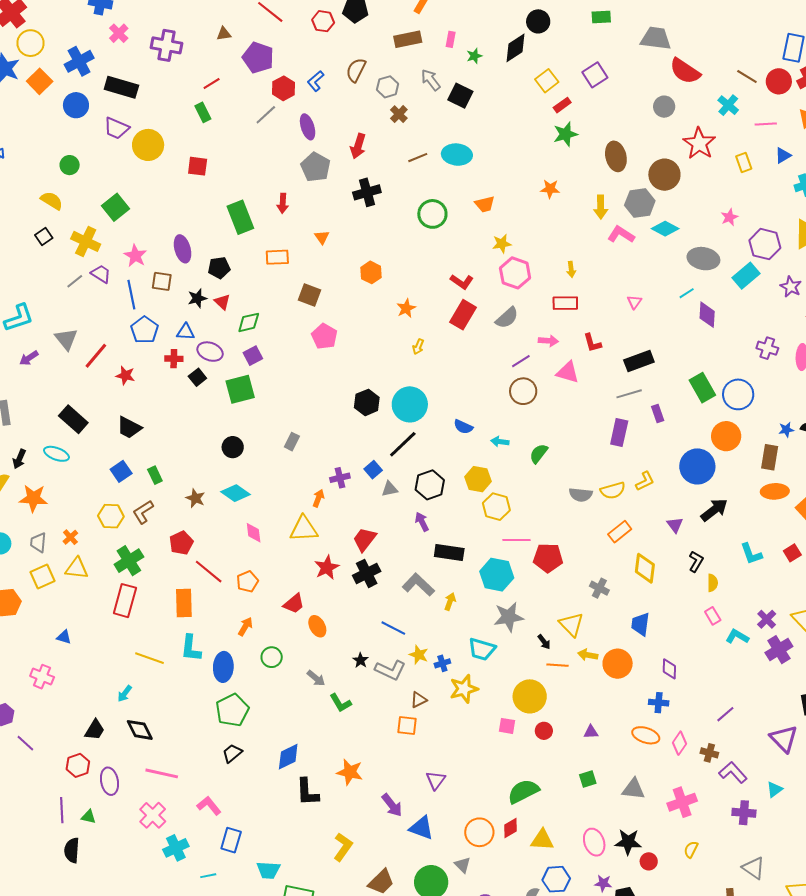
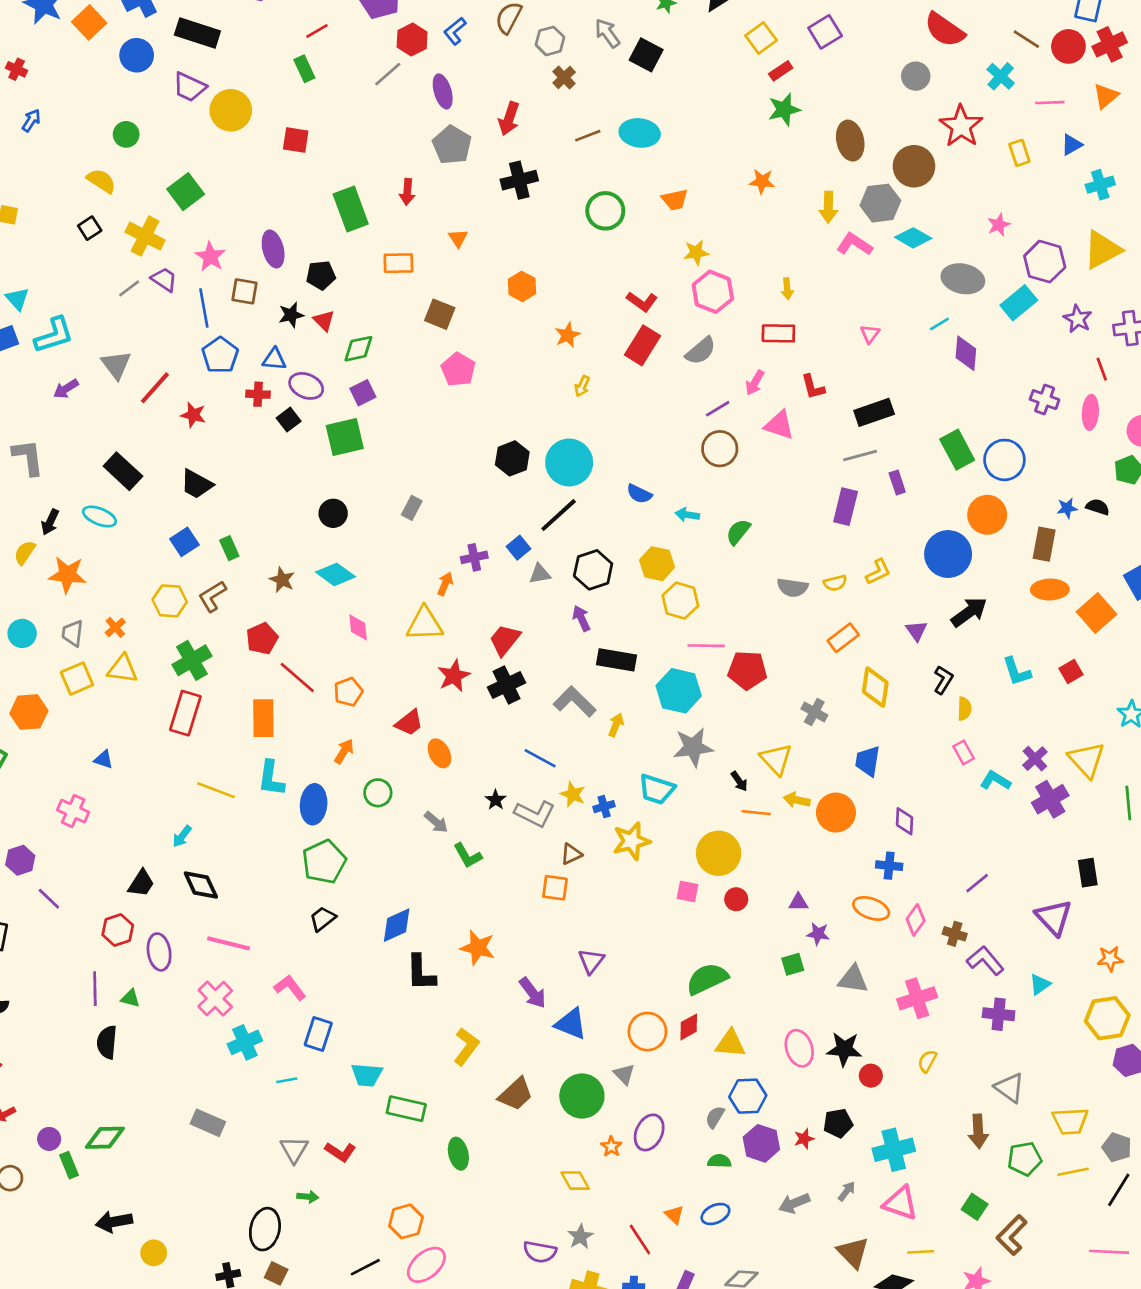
pink arrow: (548, 341) -> (755, 383), turned 114
yellow semicircle: (613, 490) -> (835, 583), size x0.7
purple star: (603, 883) -> (818, 934), moved

